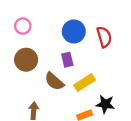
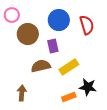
brown circle: (26, 60) -> (28, 34), moved
brown semicircle: (54, 81) -> (41, 66), turned 126

